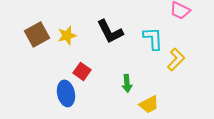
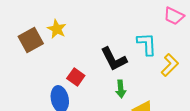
black L-shape: (110, 31) -> (114, 59), moved
yellow star: (67, 35) -> (57, 29), moved, turned -30

